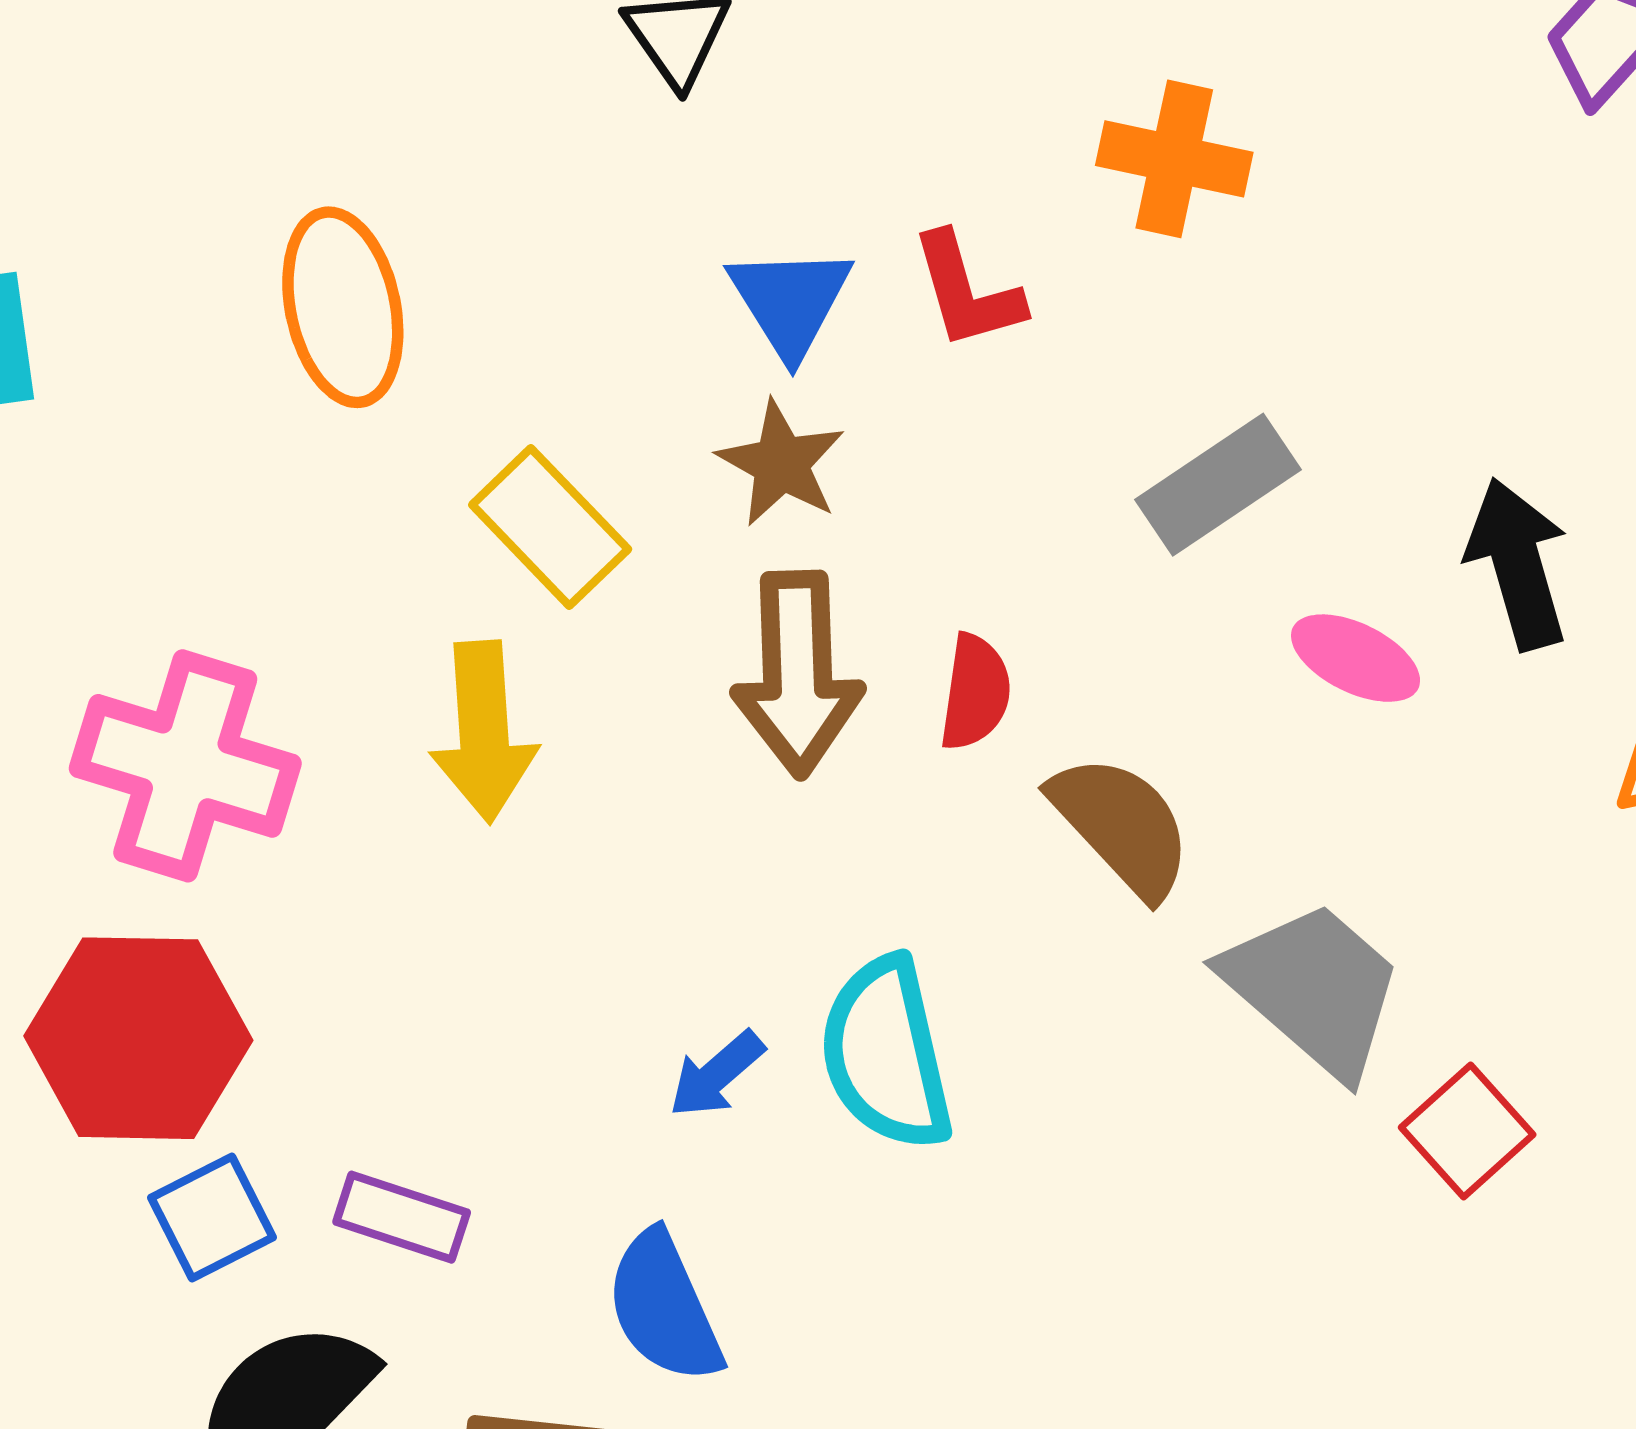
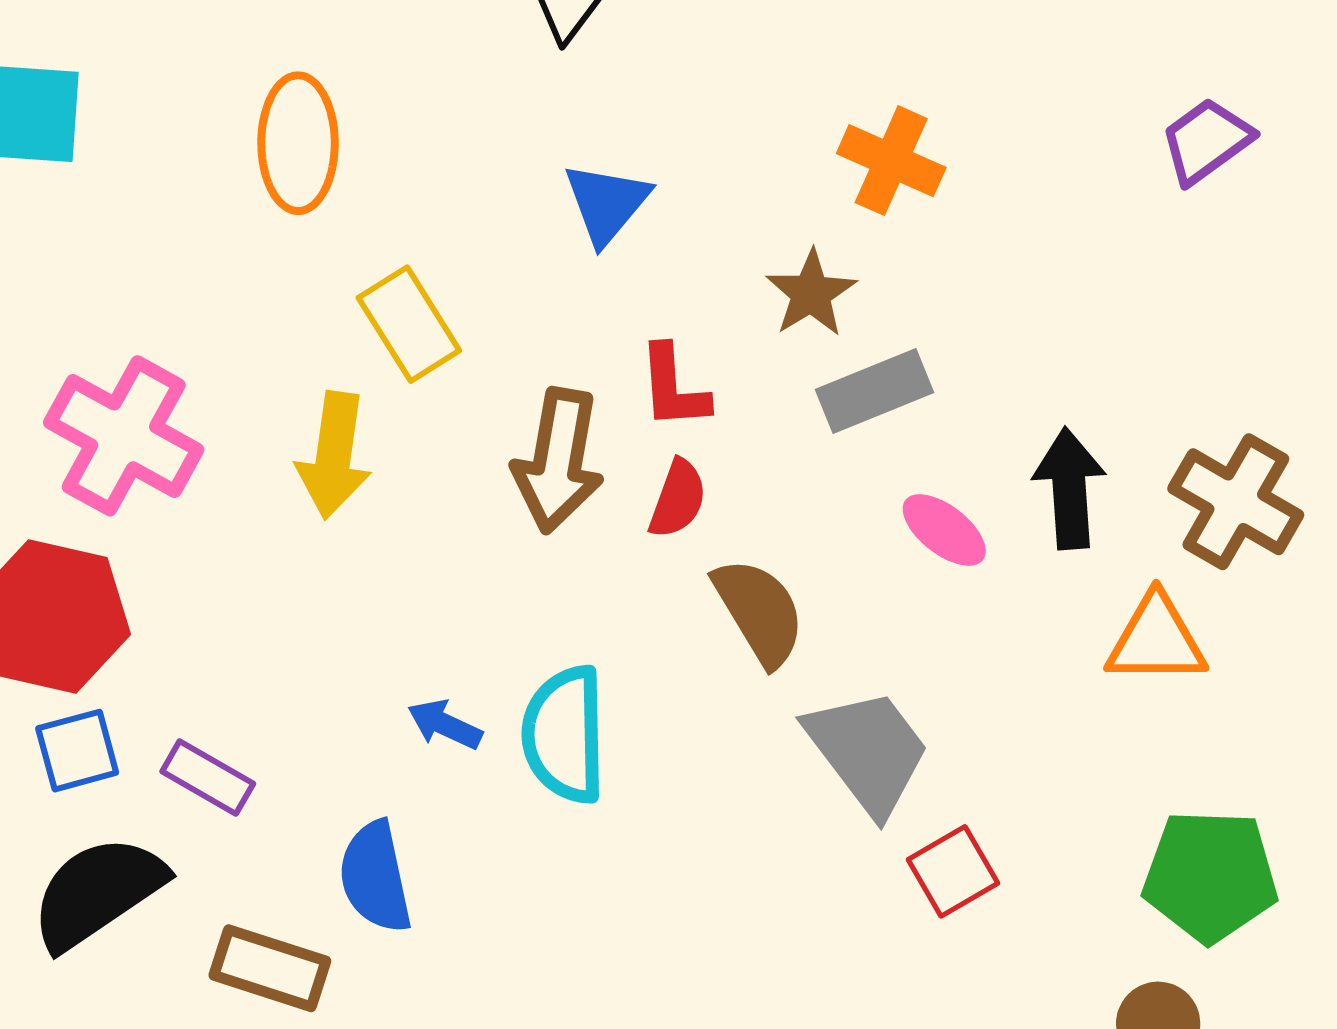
red L-shape: (967, 291) -> (673, 387), moved
brown star: (781, 463) -> (811, 293), moved
blue arrow: (717, 1074) -> (445, 724), turned 54

